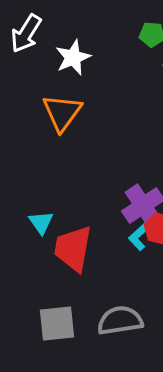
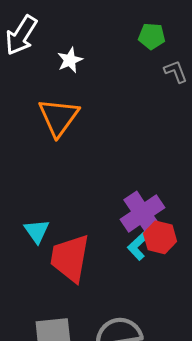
white star: (73, 57) -> (70, 60), size x0.7

